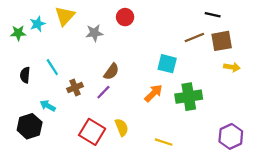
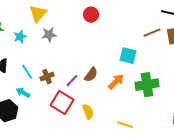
cyan star: (38, 24) -> (20, 37), moved
gray star: (94, 33) -> (49, 35), moved
cyan line: (52, 67) -> (27, 72), moved
brown semicircle: (111, 72) -> (91, 75), moved
red square: (92, 132) -> (62, 103), moved

